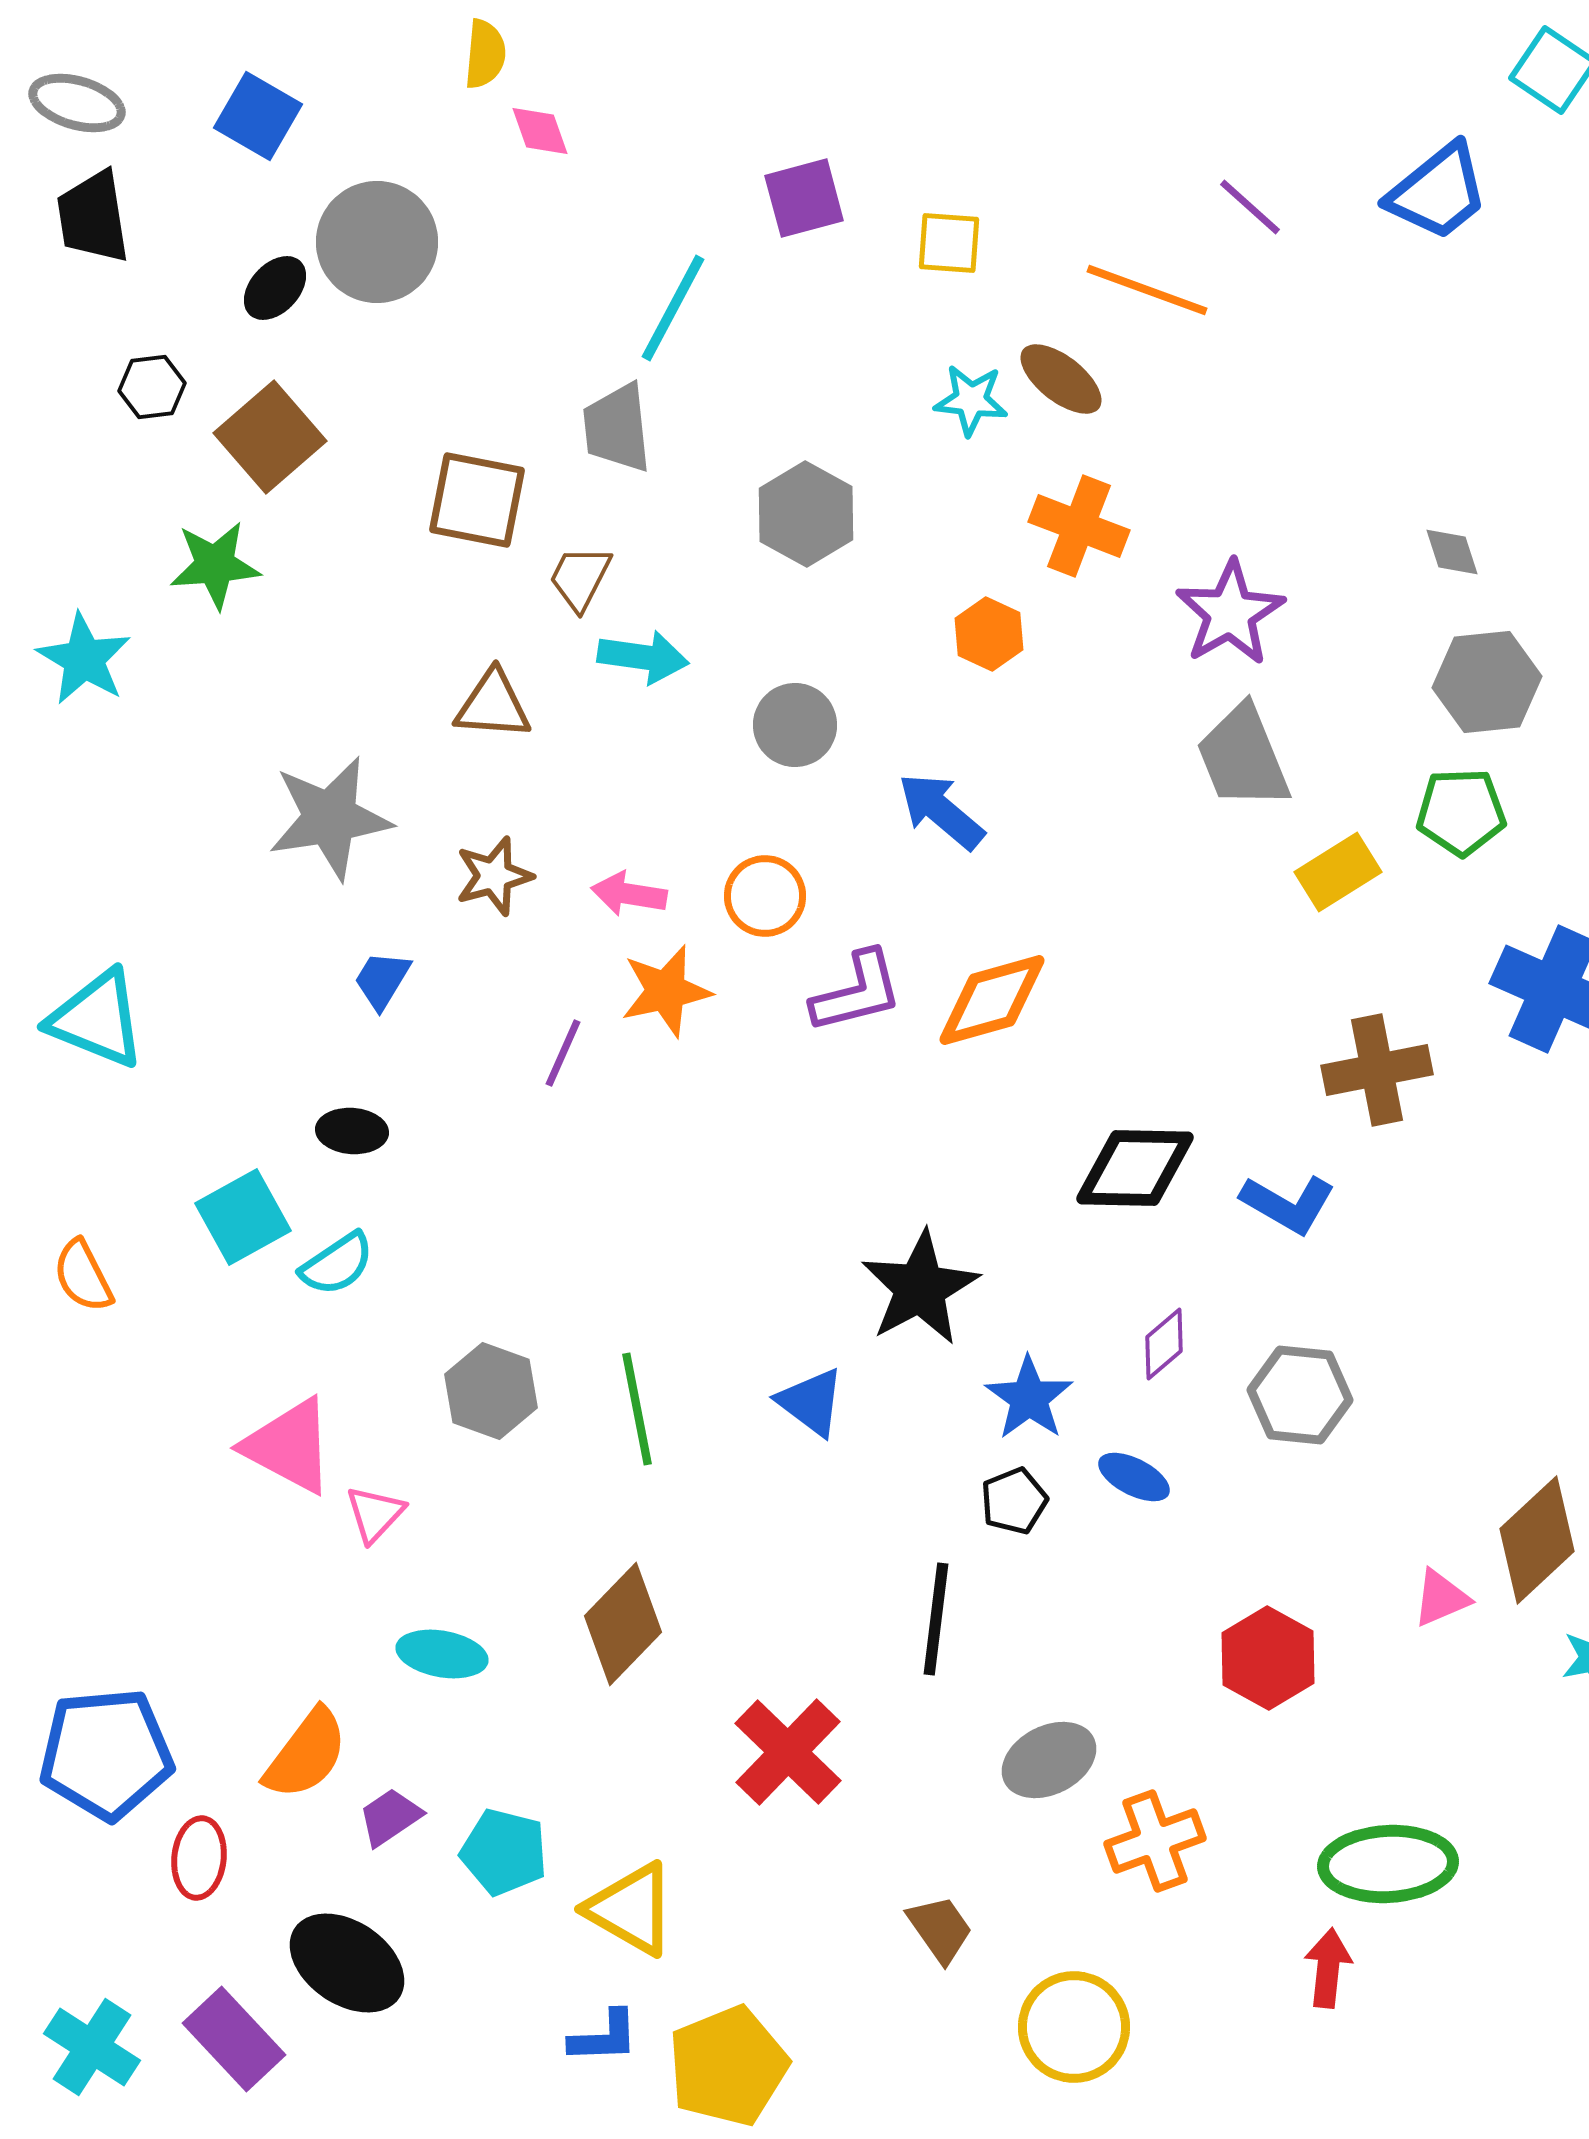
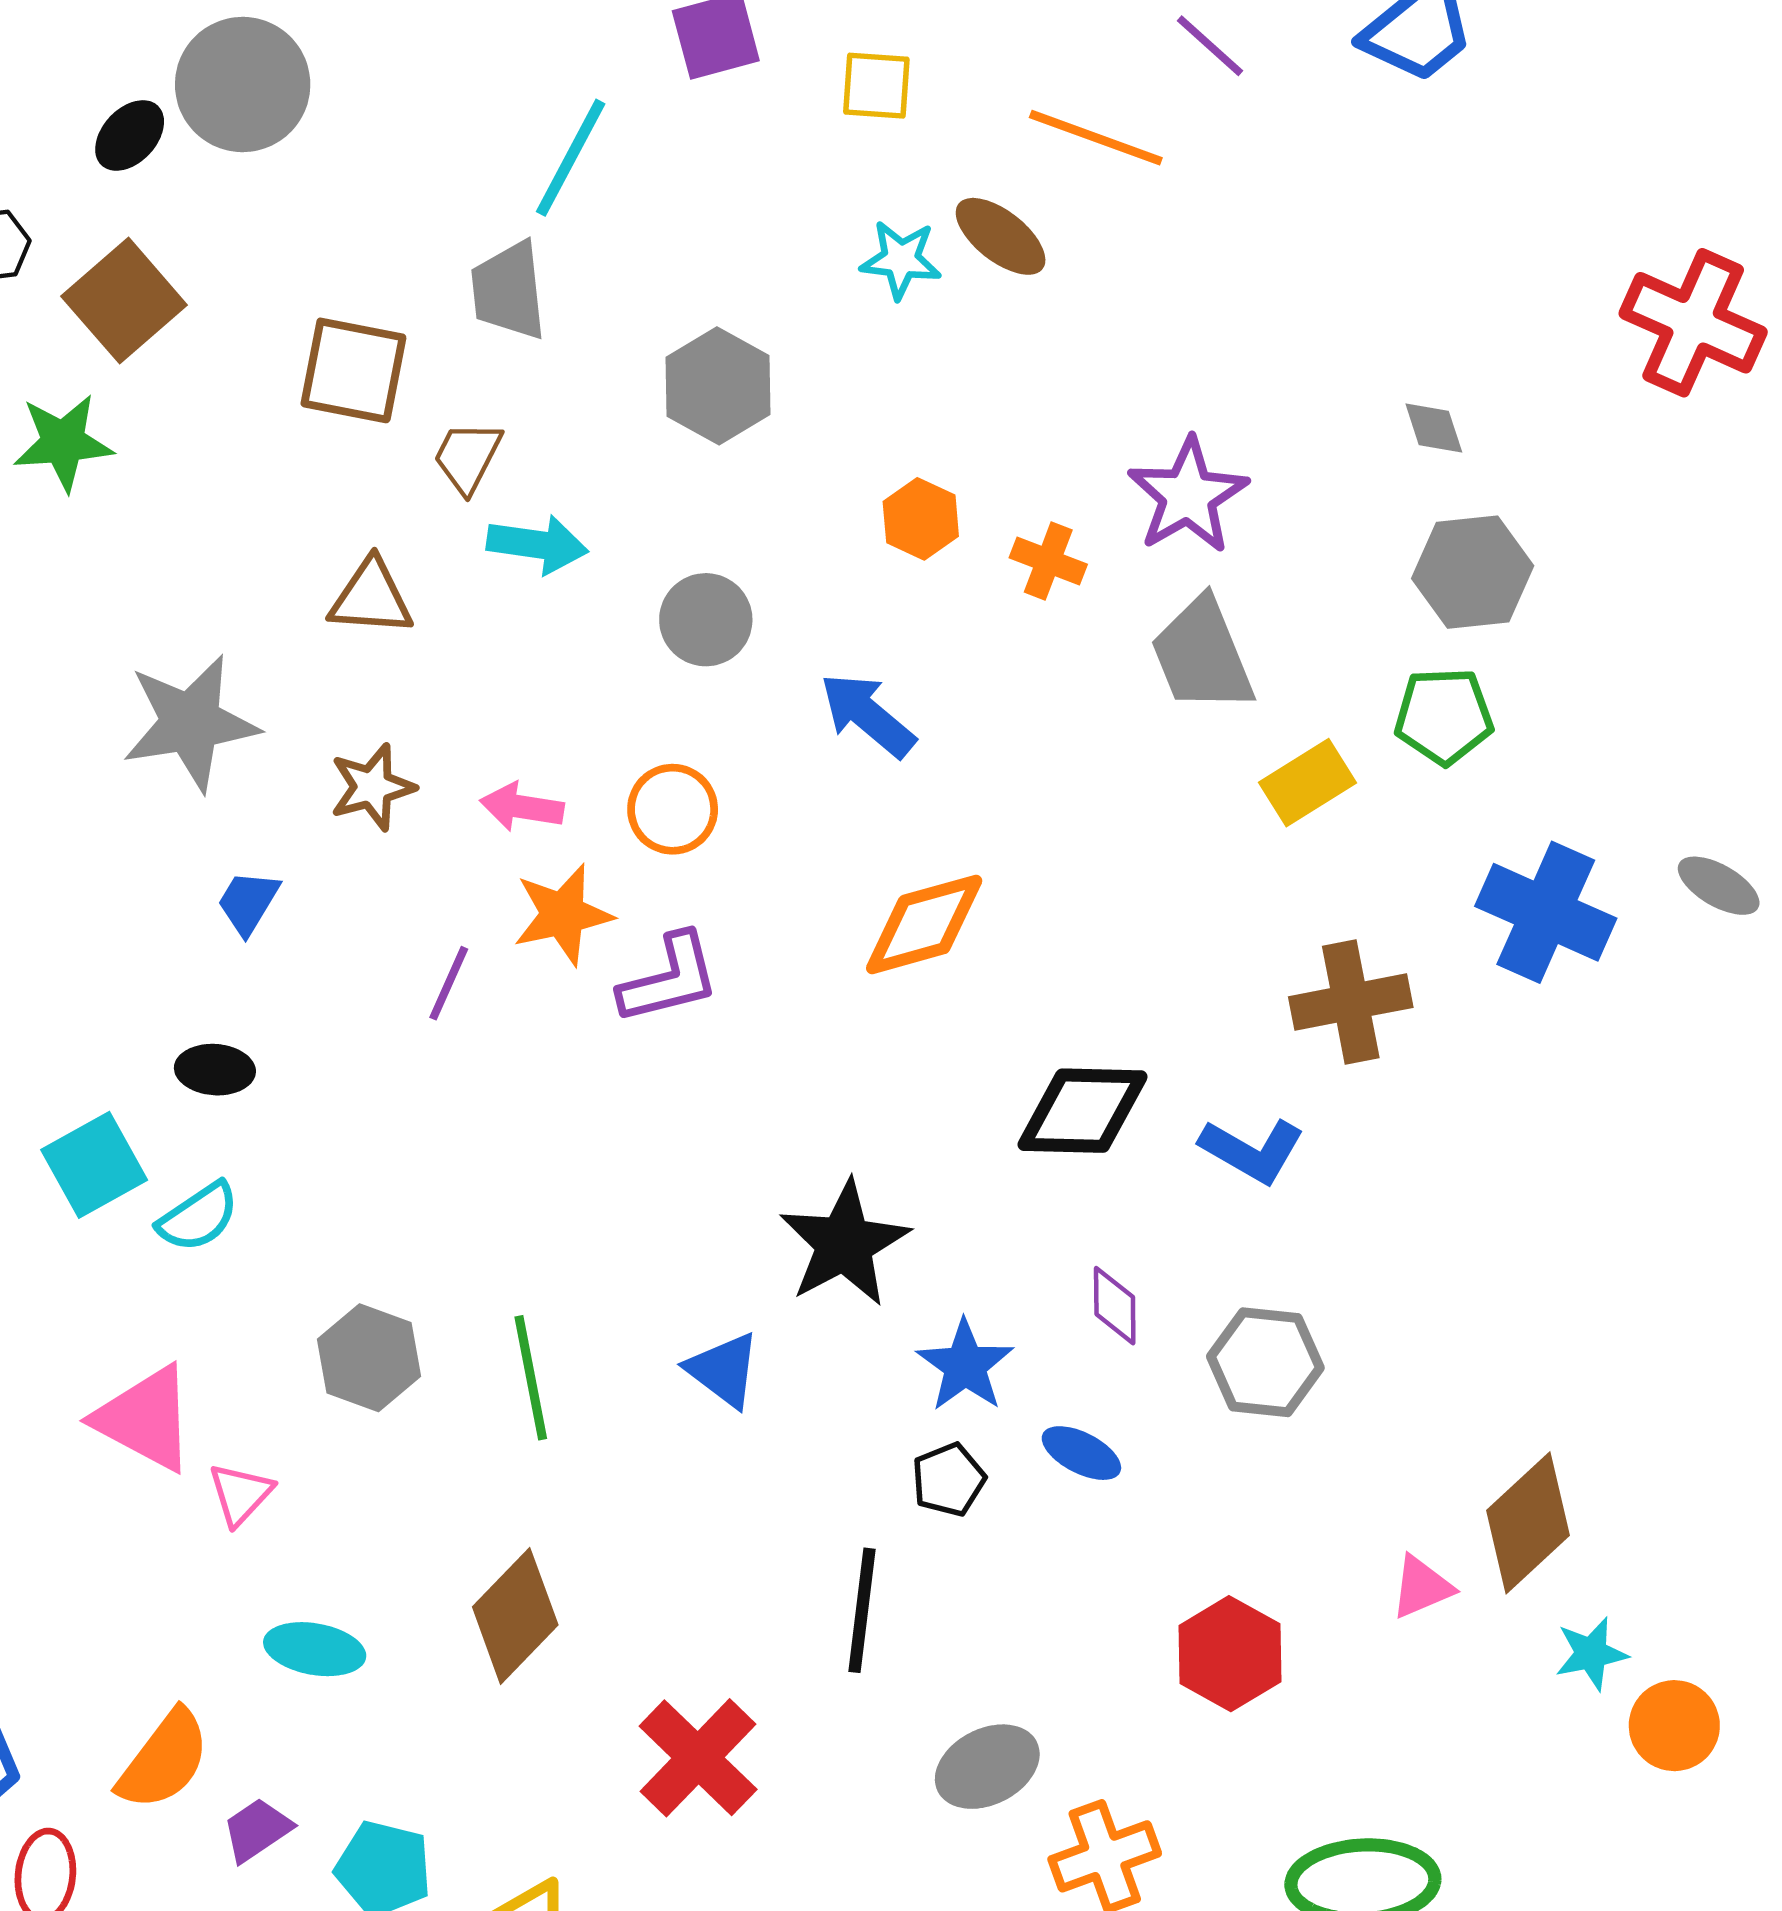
orange cross: (1079, 526) -> (1048, 561), moved, size x0.7
purple L-shape: (857, 992) -> (669, 979), moved
purple diamond: (1164, 1344) -> (1115, 1306), turned -50

